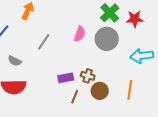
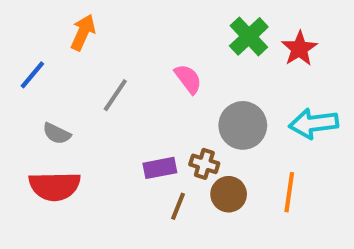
red star: (135, 19) -> (299, 49), turned -30
pink semicircle: (80, 34) -> (188, 79), turned -56
gray circle: (107, 39) -> (243, 125), moved

